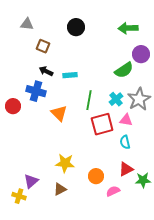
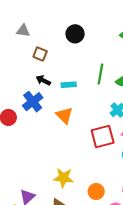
blue cross: (36, 91) -> (33, 102), turned 36
green line: (89, 100) -> (100, 74), moved
orange triangle: (59, 113) -> (64, 115), moved

